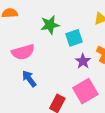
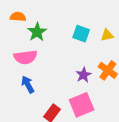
green star: (50, 25) -> (37, 32), moved, turned -30
cyan square: (74, 38) -> (81, 34), moved, turned 30

